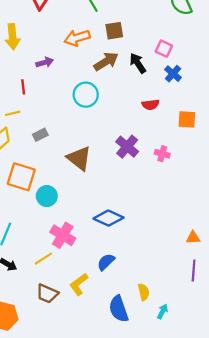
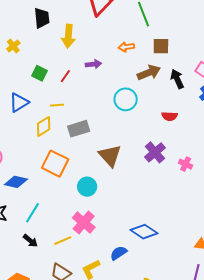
orange arrow: (77, 38) -> (126, 47), size x0.7
red line: (23, 87) -> (65, 76), moved, turned 32
red semicircle: (150, 105) -> (170, 116), moved
gray rectangle: (40, 135) -> (79, 129), size x1.5
cyan circle: (47, 196) -> (87, 187), moved
blue diamond: (108, 218) -> (144, 232), moved

